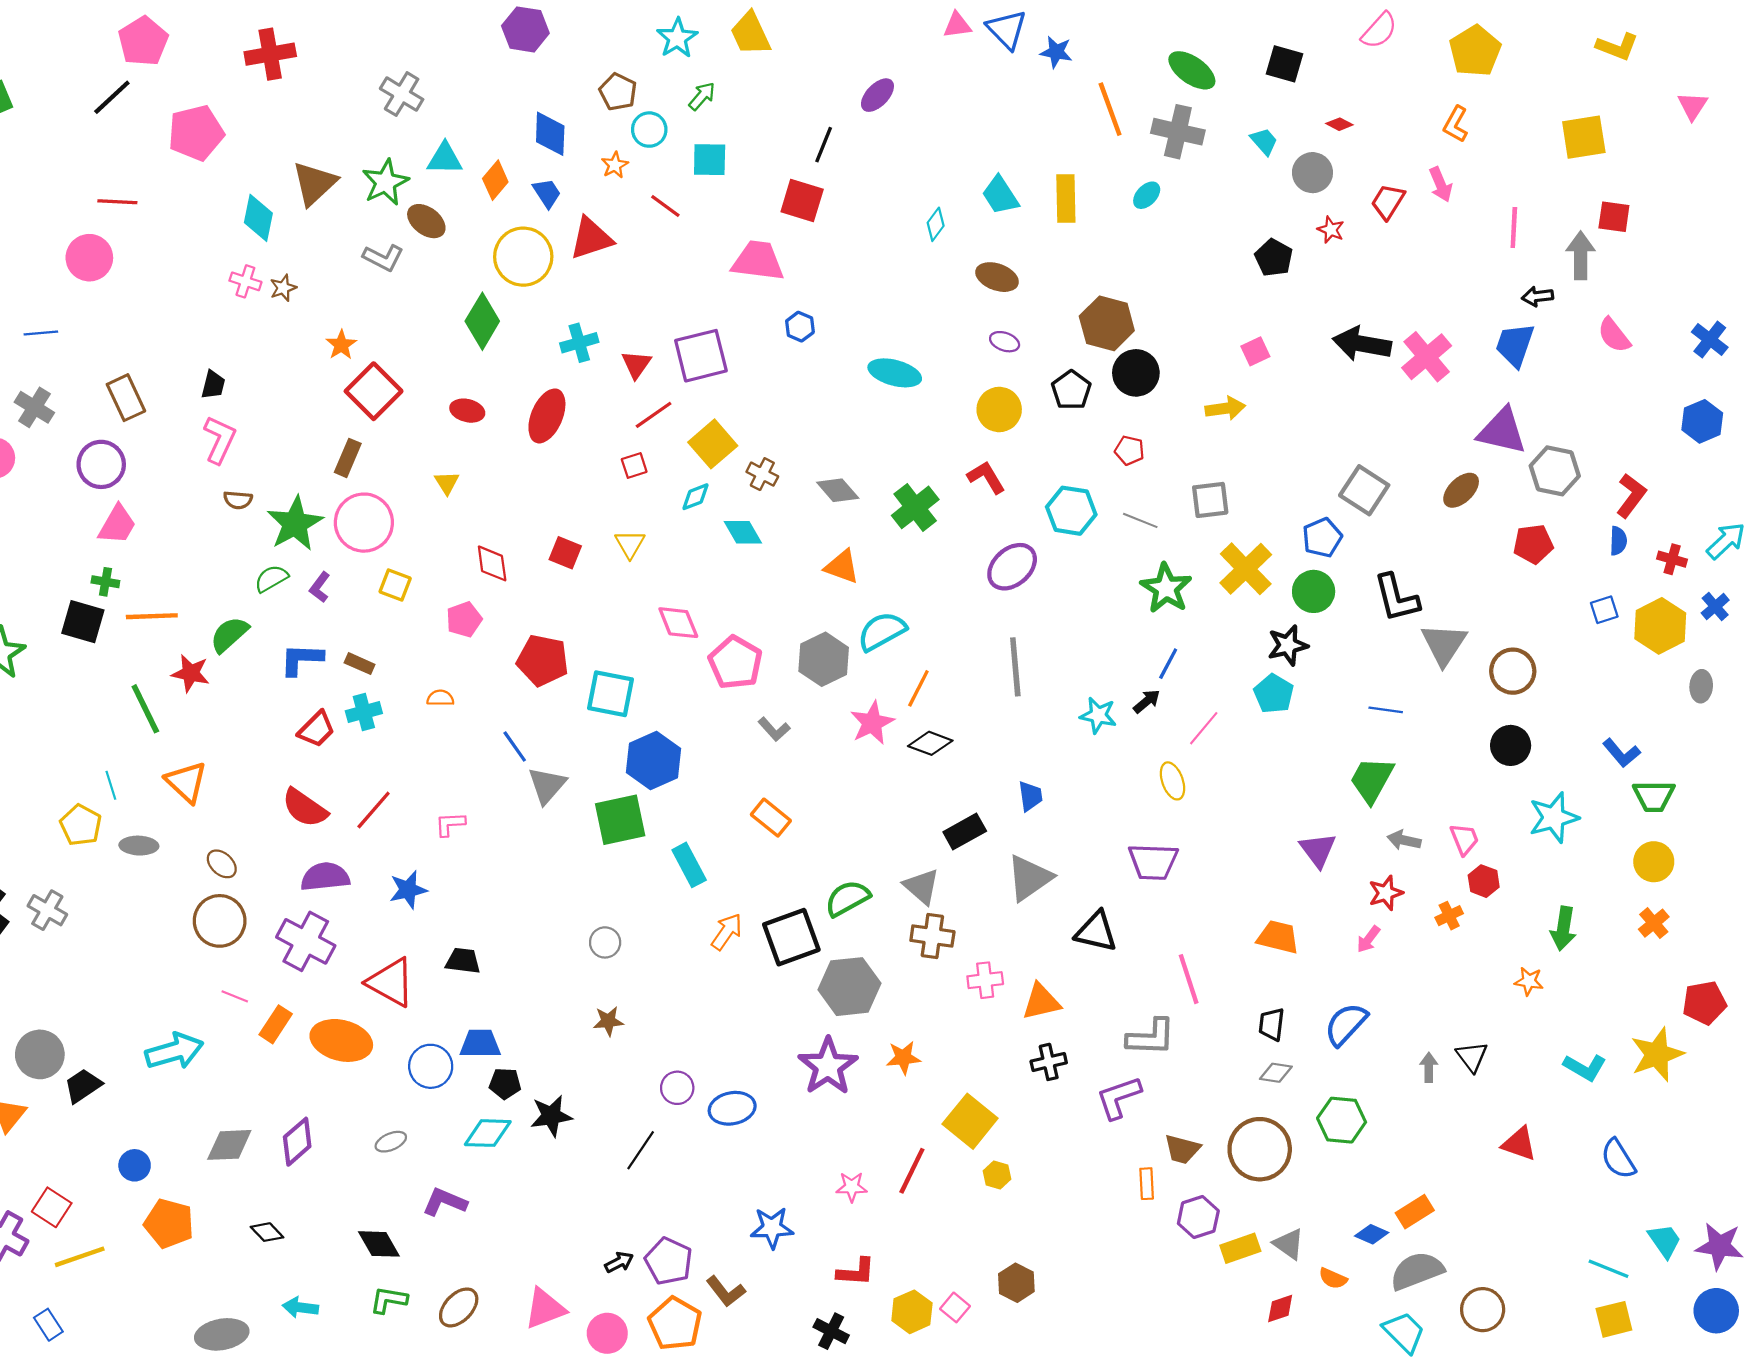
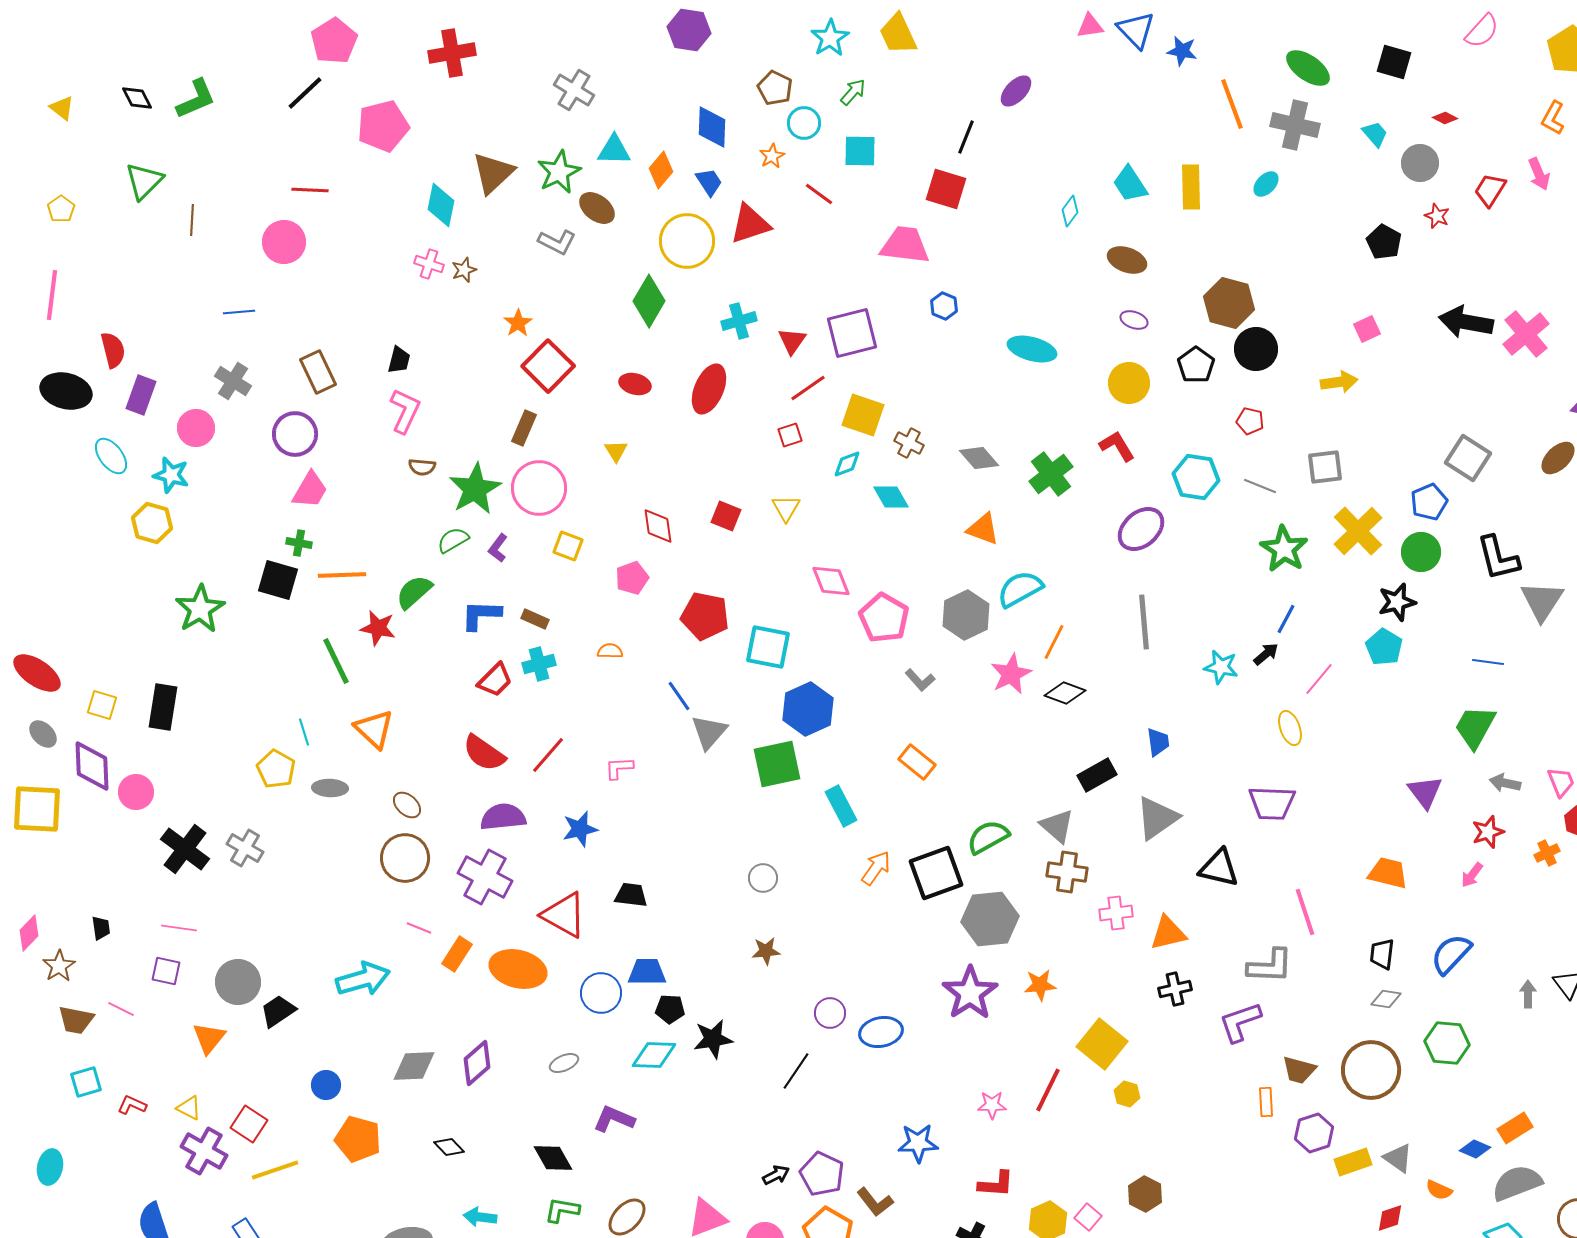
yellow square: (713, 444) -> (863, 415), turned -30

